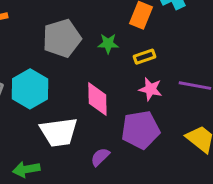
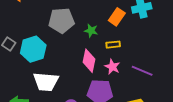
pink diamond: (97, 99) -> (89, 61), moved

